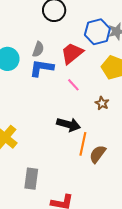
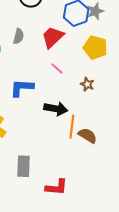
blue L-shape: (42, 68) -> (22, 88), moved
brown semicircle: (98, 154) -> (88, 136), turned 90

